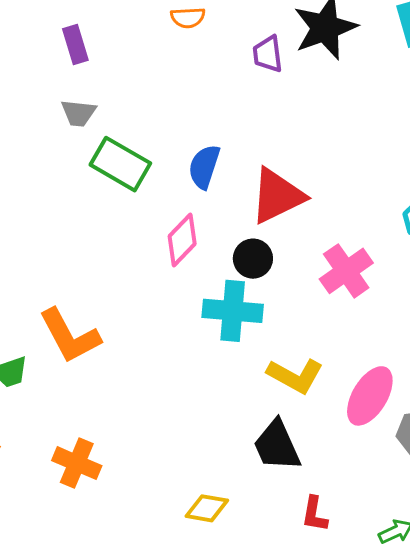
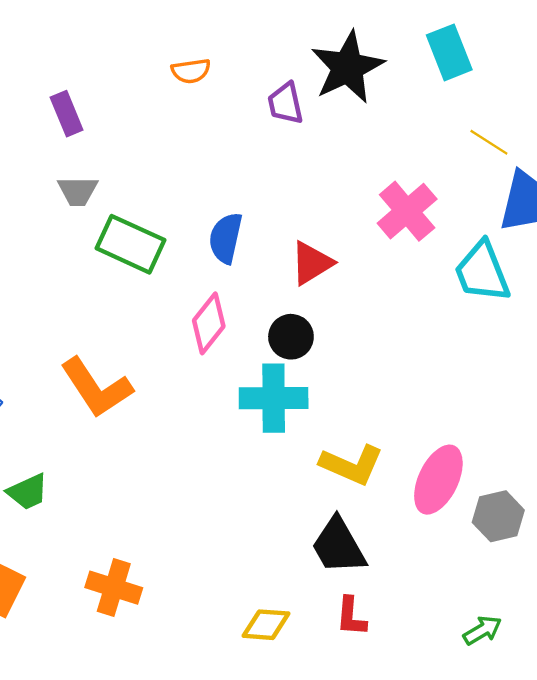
red triangle: (277, 196) -> (312, 263), size x0.7
pink cross: (346, 271) -> (407, 211), moved
orange L-shape: (70, 336) -> (96, 388), moved
red L-shape: (315, 514) -> (351, 617), moved

